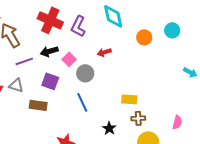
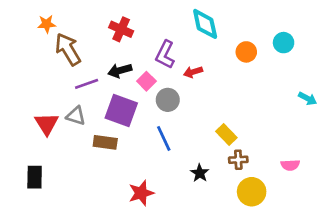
red cross: (50, 20) -> (121, 29), size x0.7
purple L-shape: (78, 26) -> (165, 55), moved
purple square: (50, 81) -> (121, 110), size x1.4
yellow rectangle: (129, 99) -> (226, 134), turned 42
pink semicircle: (177, 122) -> (290, 165), turned 72

